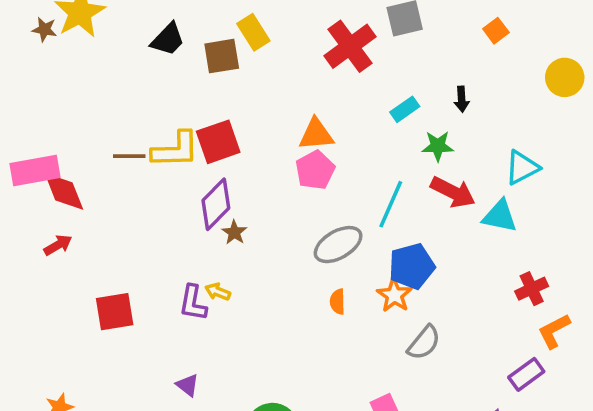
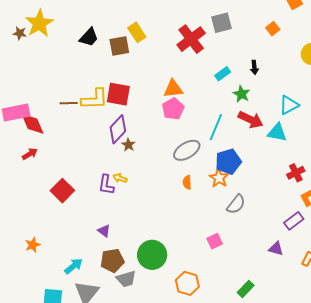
red square: (218, 142) -> (118, 94), turned 30
green star: (438, 146) -> (241, 94), turned 30
red square: (115, 312) -> (62, 191), turned -35

